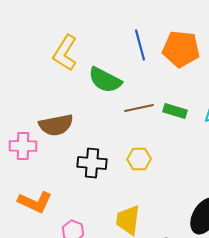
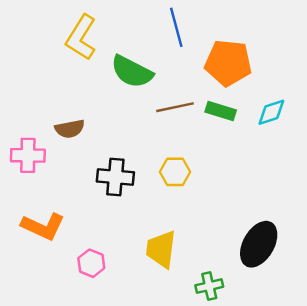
orange pentagon: (181, 49) -> (228, 63), moved
brown semicircle: (56, 125) -> (70, 129), size x0.7

